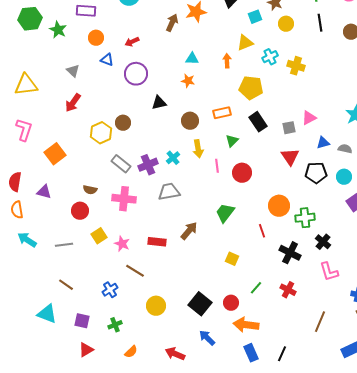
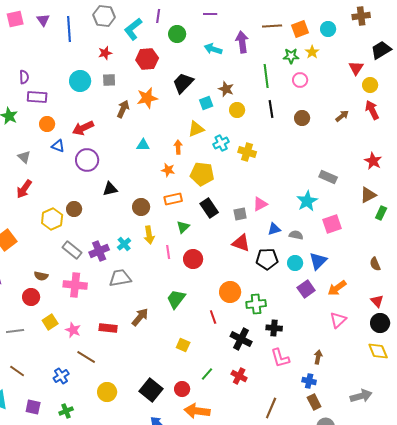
red arrow: (132, 42) -> (83, 128), size x1.5
orange star: (188, 81) -> (168, 170), moved
red triangle: (290, 157) -> (241, 243), turned -36
black cross: (323, 242) -> (274, 328), turned -35

